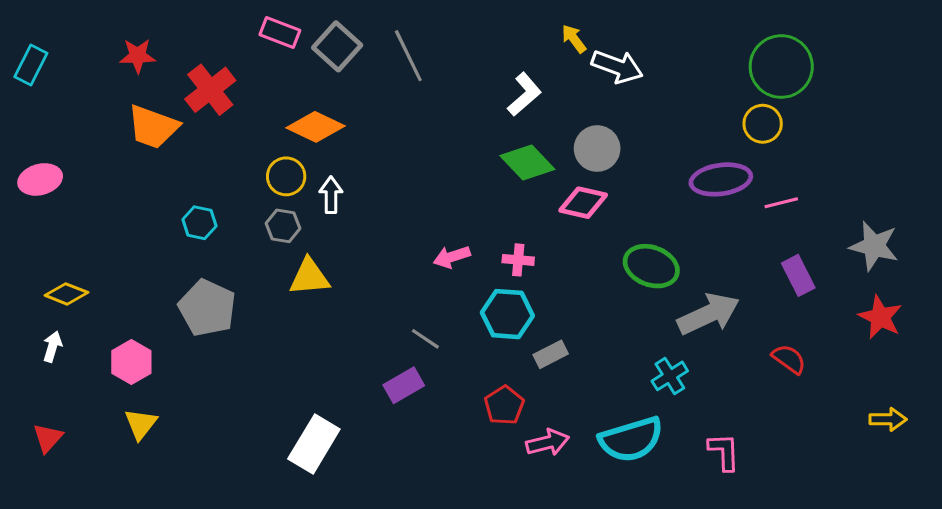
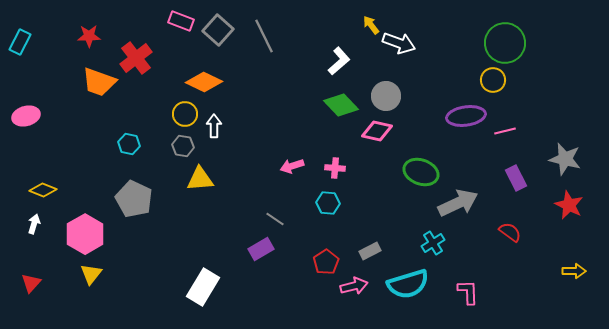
cyan hexagon: (507, 314) -> (328, 203), size x0.7
gray rectangle: (551, 354) -> (370, 251), moved
pink hexagon: (131, 362) -> (85, 234), size x1.4

